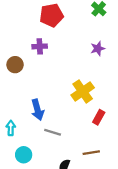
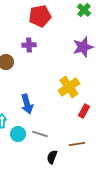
purple star: (98, 49) -> (83, 47), size x1.5
gray line: (53, 132) -> (40, 134), moved
cyan circle: (24, 155) -> (18, 134), moved

